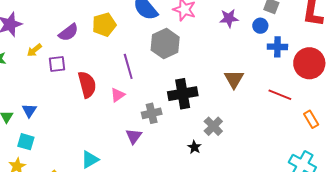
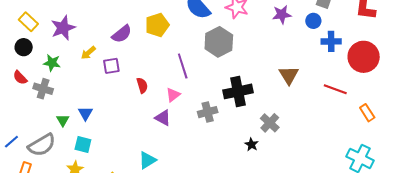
red semicircle: (87, 85) -> (142, 85), size x0.6
purple triangle: (134, 136) -> (163, 118), moved, turned -36

